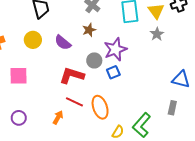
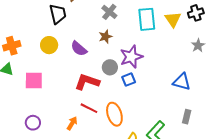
gray star: (157, 34) -> (198, 45), moved
blue triangle: (181, 79) -> (182, 82), moved

